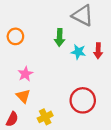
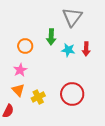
gray triangle: (83, 15) -> (72, 17), turned 40
orange circle: (15, 36) -> (25, 46), moved
yellow cross: (45, 117) -> (38, 97), moved

